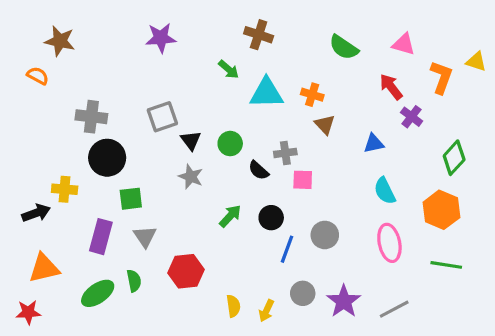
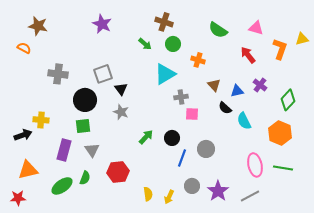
purple star: (161, 38) -> (102, 24), turned 30
yellow triangle: (476, 62) -> (302, 39), turned -32
cyan triangle: (266, 93) -> (165, 74), moved, turned -30
purple cross: (412, 117) -> (260, 85), moved
brown triangle: (325, 125) -> (214, 85), moved
green circle: (230, 144) -> (173, 44), moved
black circle: (107, 158) -> (85, 100), moved
black semicircle: (259, 170) -> (225, 108), moved
pink ellipse: (389, 243) -> (255, 165), moved
green semicircle: (134, 281) -> (85, 178), turned 32

